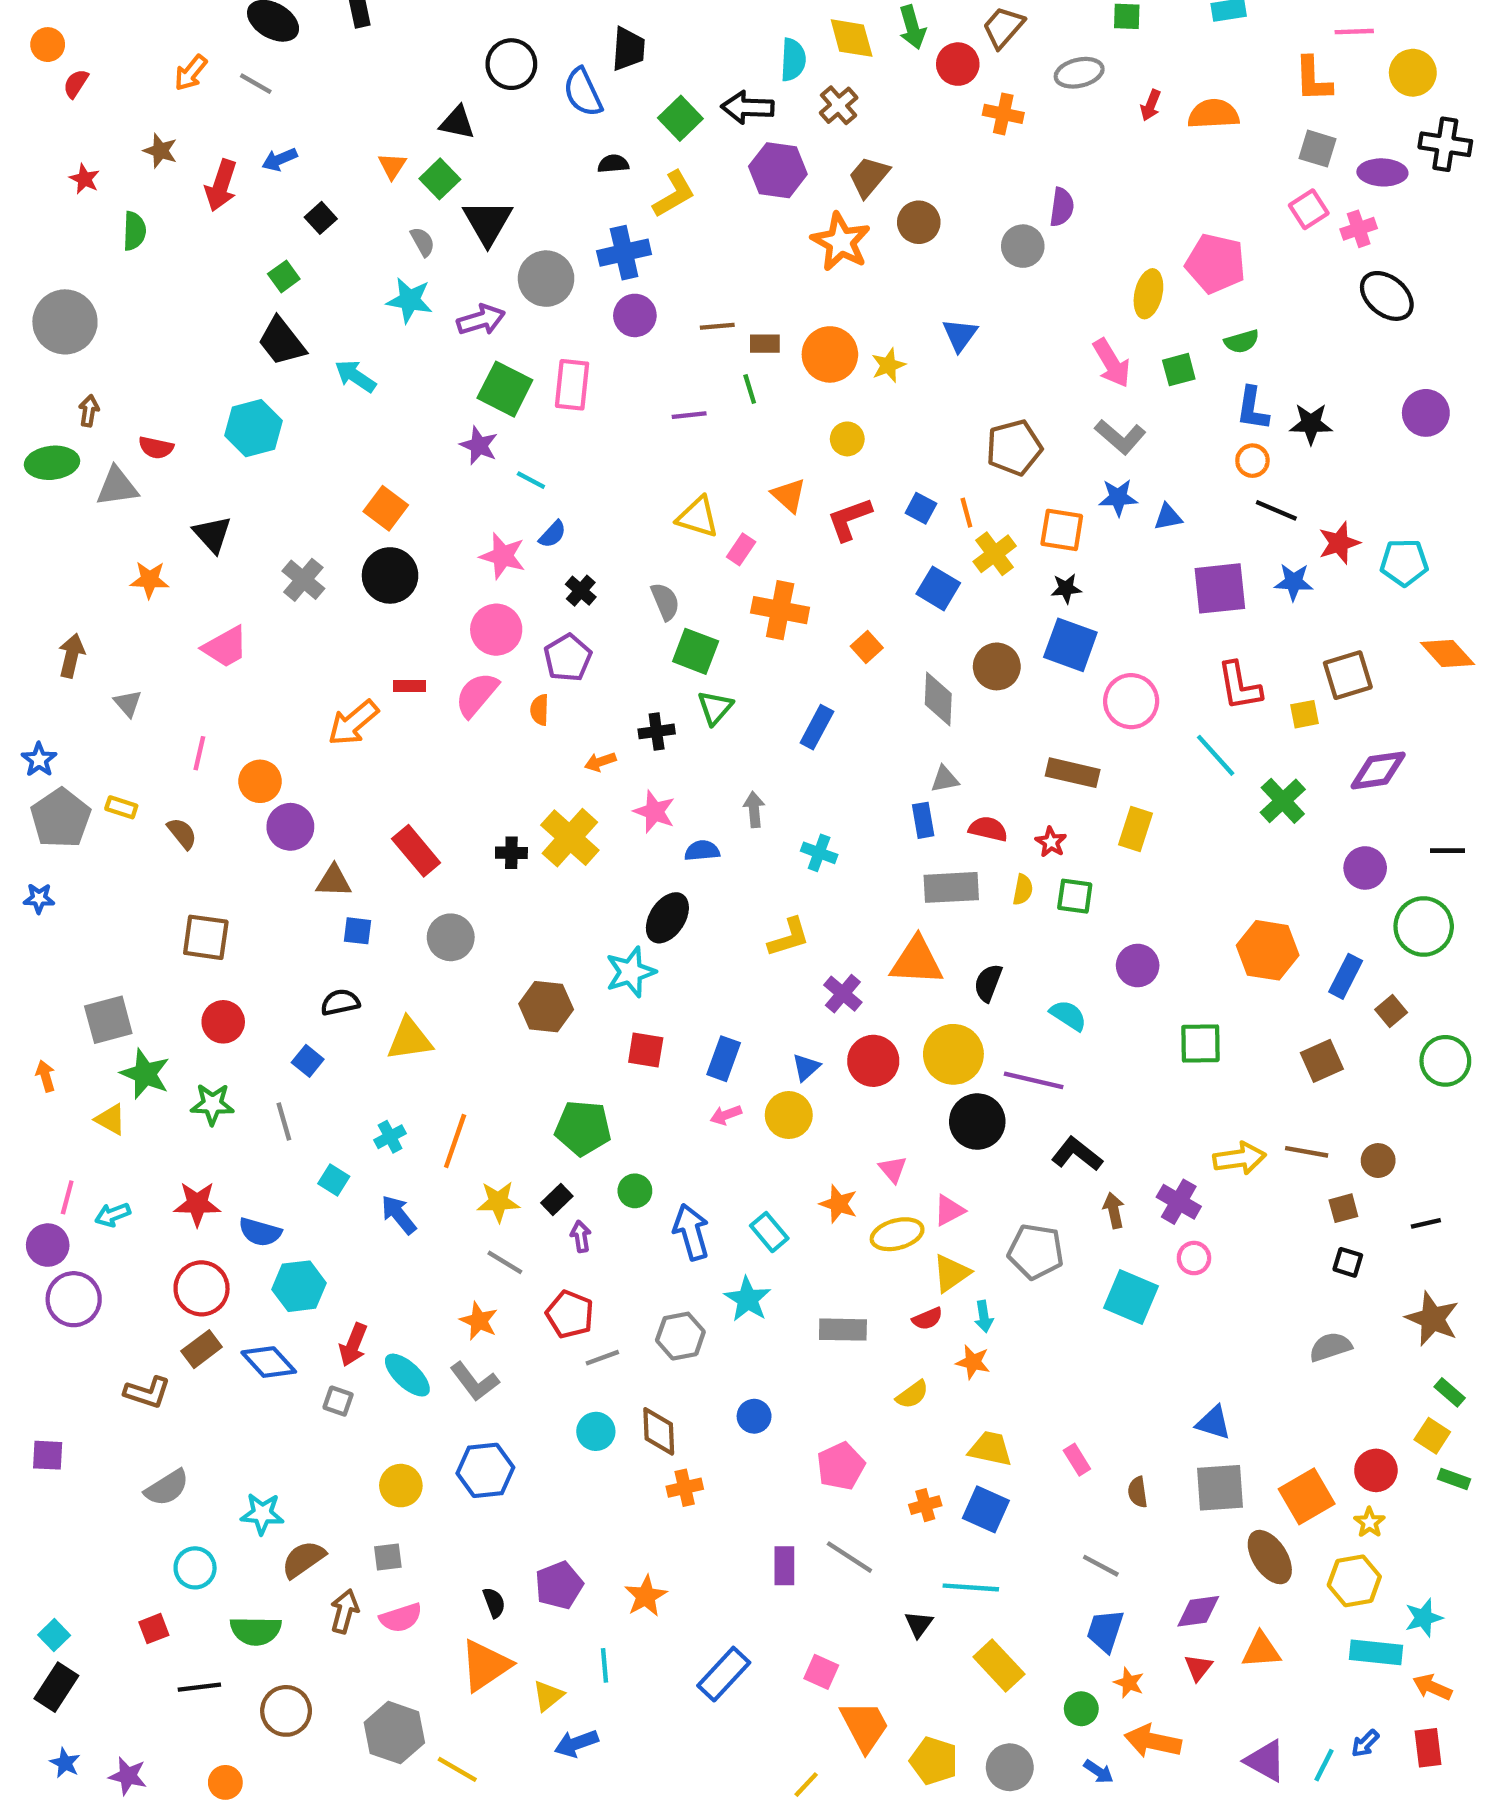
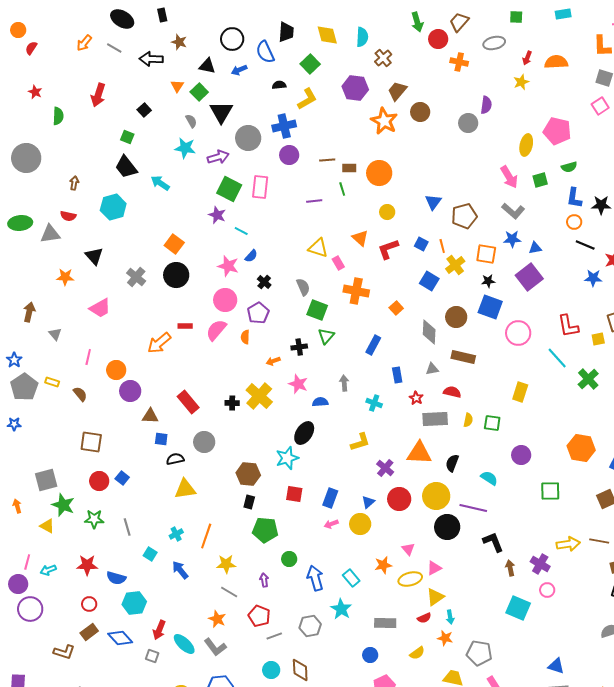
yellow diamond: (852, 38) -> (327, 35), moved
black arrow: (748, 107) -> (151, 59), moved
brown star: (160, 151) -> (179, 42), moved
blue arrow: (280, 159) -> (239, 70), moved
green square: (284, 276) -> (127, 137), turned -32
blue triangle: (960, 335) -> (433, 202), moved
yellow star: (888, 365) -> (521, 82), moved
brown arrow: (89, 411) -> (74, 183), moved
pink rectangle: (741, 549) -> (338, 263), turned -64
purple square: (1220, 588) -> (529, 277), moved, turned -32
brown rectangle: (1073, 773) -> (463, 357), moved
blue rectangle: (923, 820) -> (397, 375), moved
red star: (1051, 842) -> (416, 398), moved
black semicircle: (340, 1002) -> (175, 459), moved
blue square: (308, 1061) -> (122, 478), moved
black L-shape: (1077, 1154) -> (493, 542), turned 30
black rectangle: (557, 1200) -> (249, 502), moved, turned -32
orange star: (839, 1204) -> (383, 565), turned -30
gray pentagon: (1036, 1252) -> (479, 653), moved
red circle: (202, 1288) -> (89, 604), size x0.6
blue circle: (754, 1416) -> (370, 655), moved

